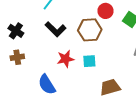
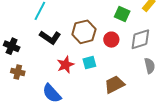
red circle: (106, 11) -> (111, 40), moved
brown cross: (17, 57) -> (18, 72), turned 32

